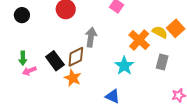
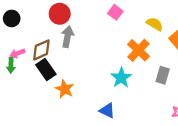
yellow semicircle: (160, 32) -> (155, 24), moved
gray arrow: (91, 37) -> (67, 37), moved
brown diamond: (76, 57) -> (41, 50), moved
pink arrow: (29, 71) -> (17, 53), moved

